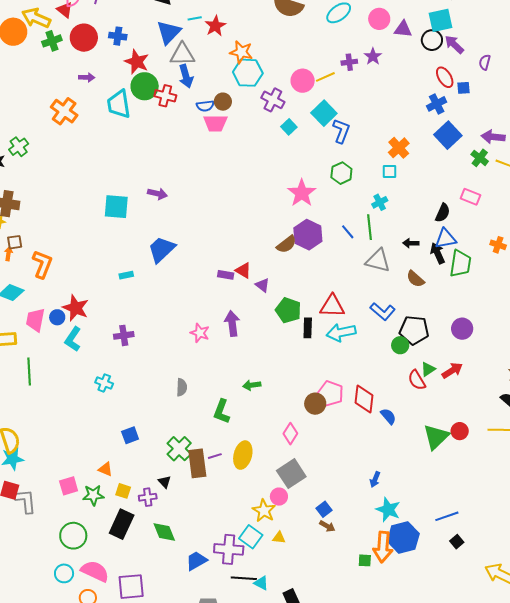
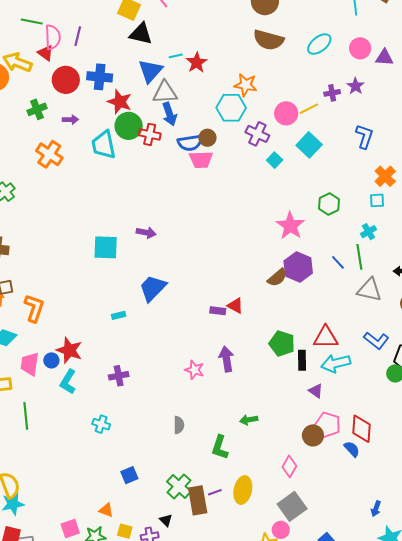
blue cross: (118, 36) -> (100, 77), size x1.4
green cross: (52, 41) -> (37, 109), moved
orange star: (241, 52) -> (246, 85), moved
blue semicircle: (205, 106) -> (190, 143), size x1.4
blue L-shape: (341, 131) -> (364, 136), moved
purple triangle: (262, 285) -> (316, 391), moved
blue semicircle: (388, 416) -> (352, 449), moved

